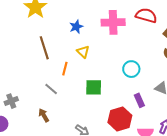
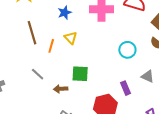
orange line: (65, 69) -> (51, 46), moved
cyan circle: (131, 69) -> (127, 50), moved
brown arrow: (44, 115) -> (61, 89), moved, turned -64

